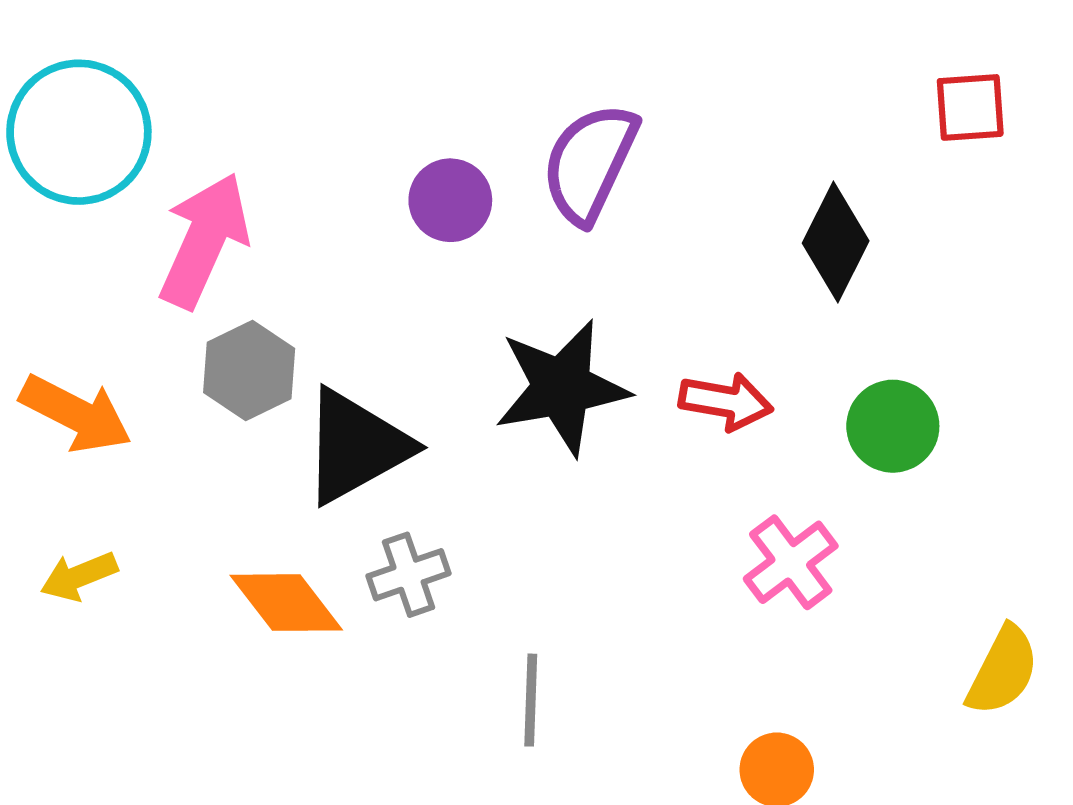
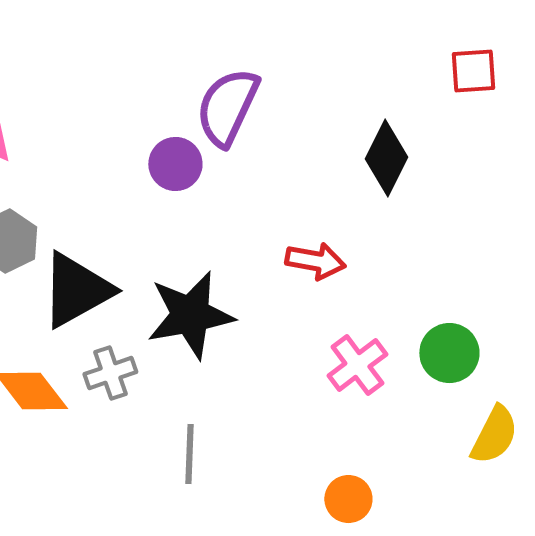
purple circle: (450, 200) -> (175, 164), moved
black star: (562, 387) -> (190, 315), moved
green circle: (893, 426) -> (449, 353), moved

